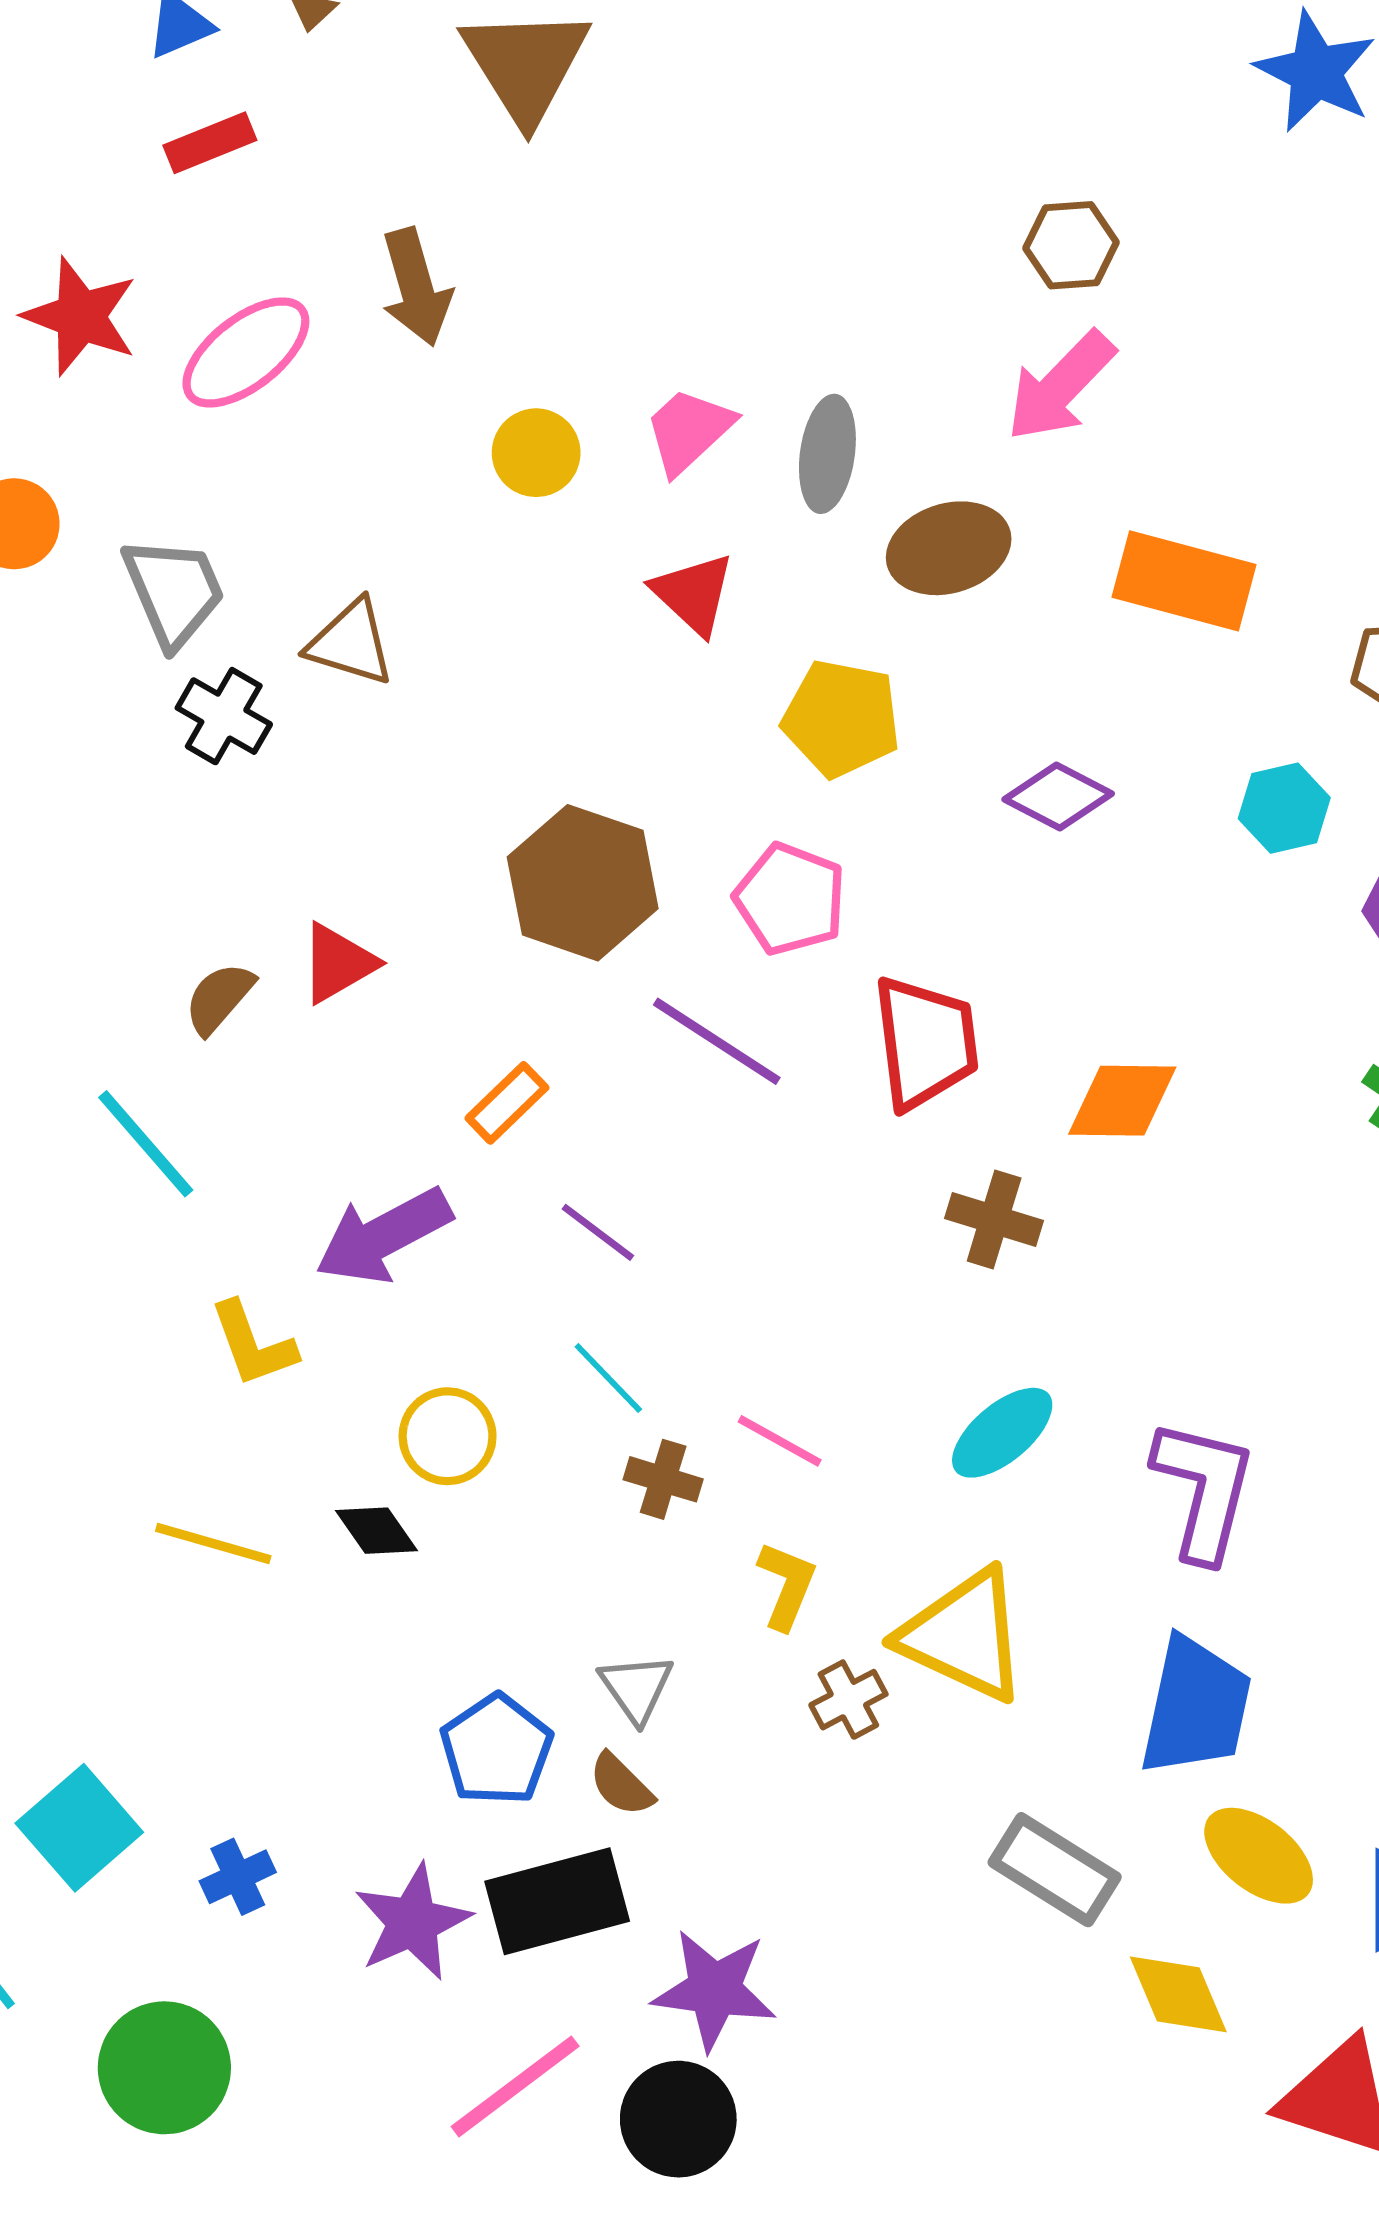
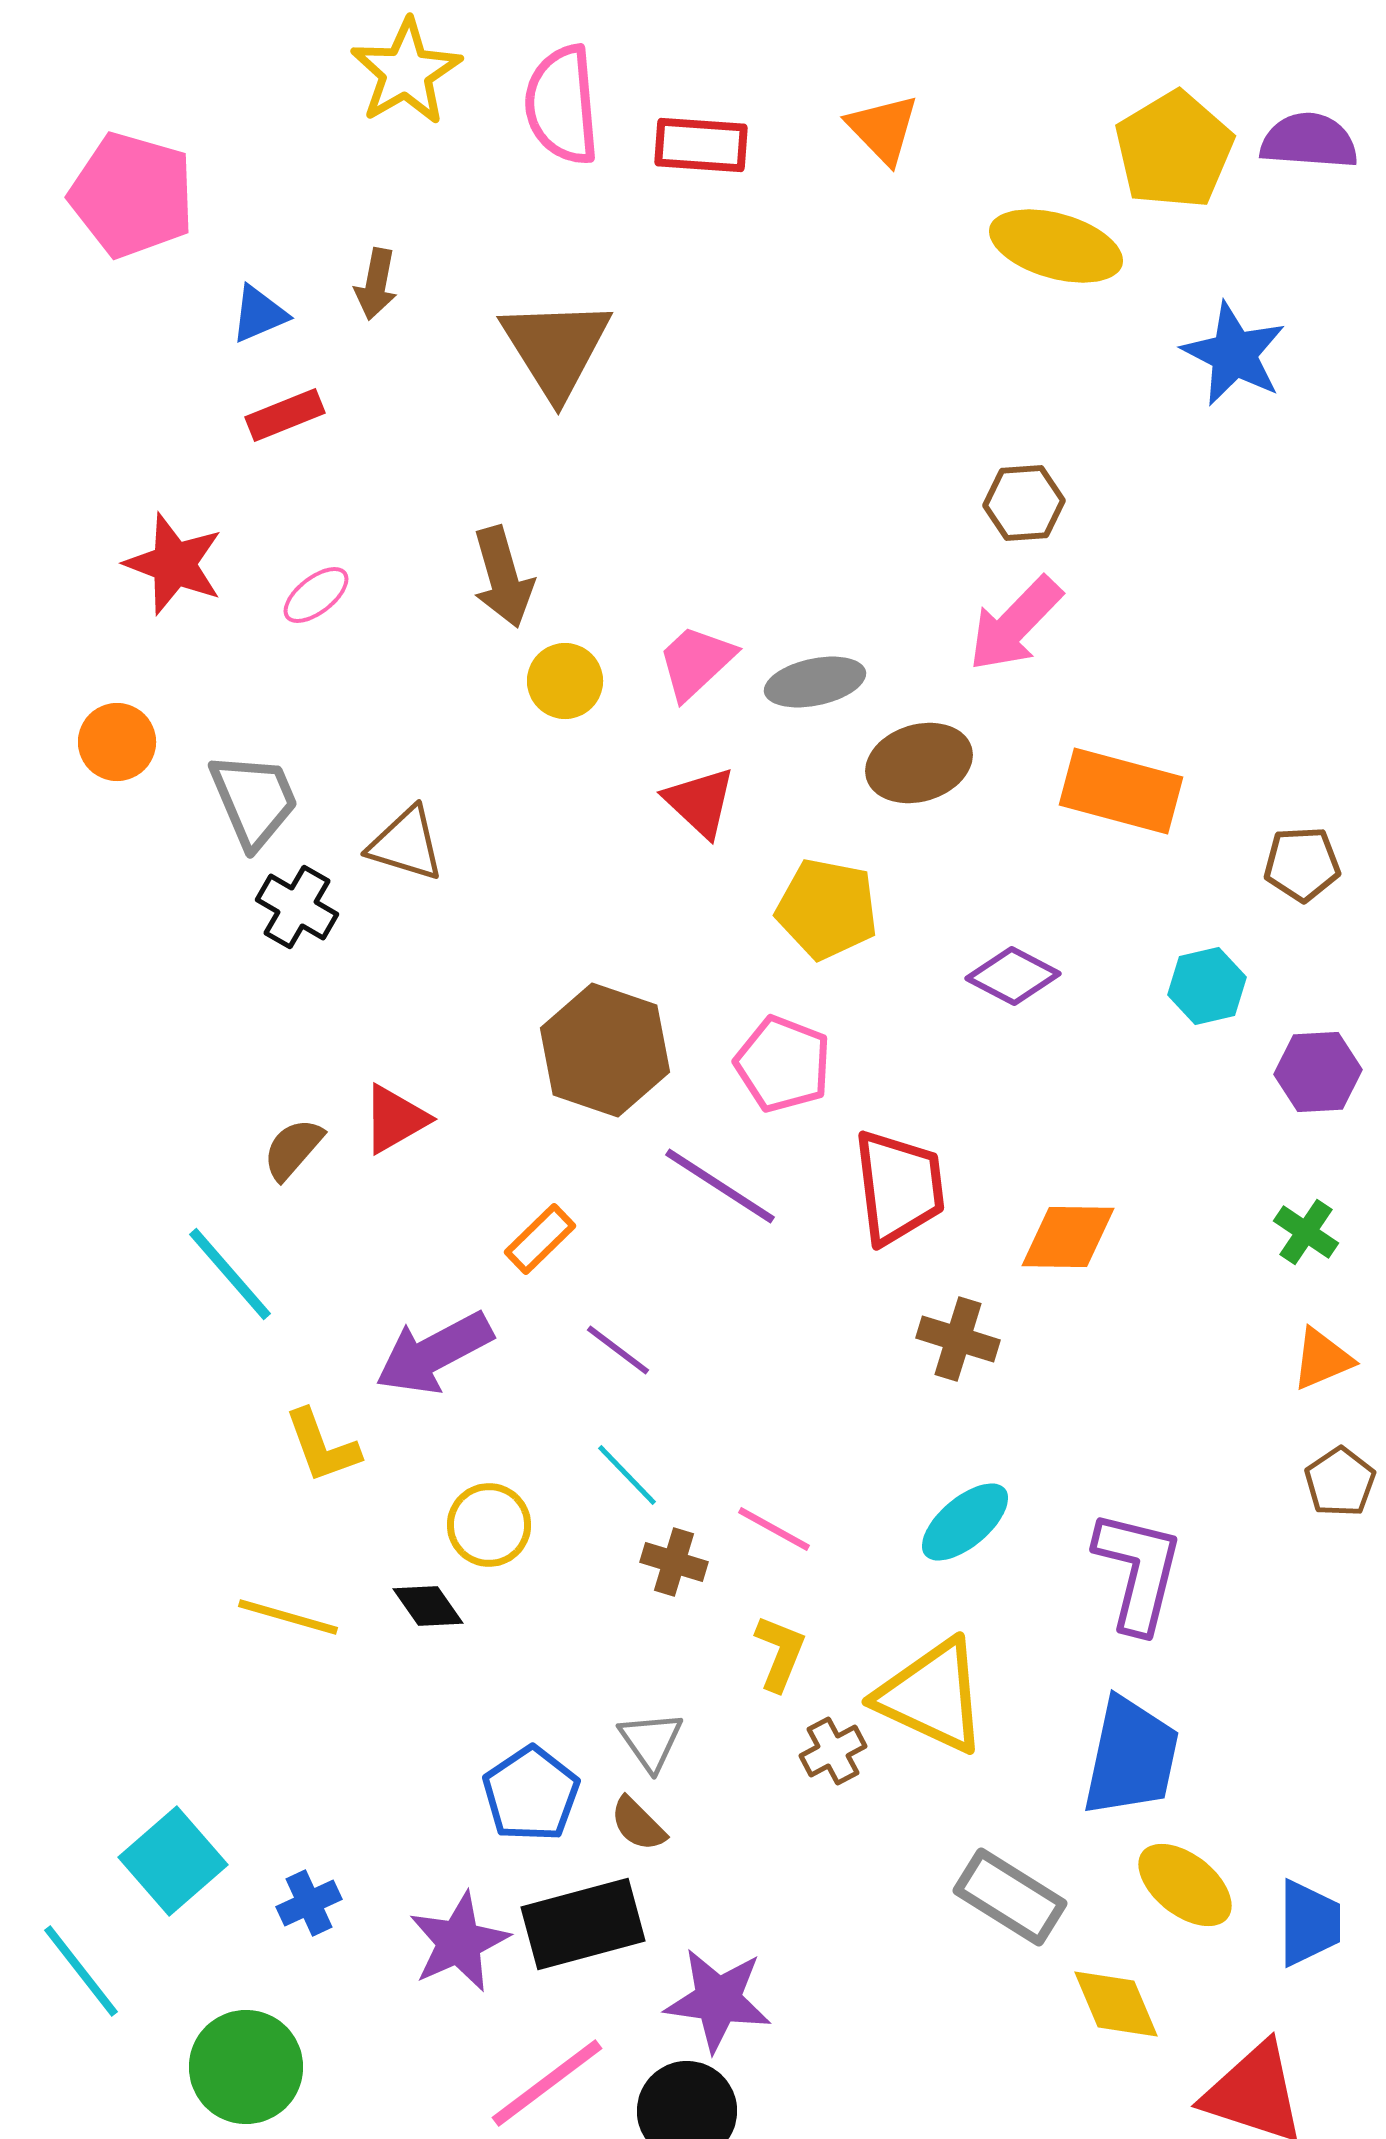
brown arrow: (416, 287) -> (503, 577), moved
pink ellipse: (246, 352) -> (316, 595), size x0.6
gray ellipse: (827, 454) -> (815, 682), turned 70

